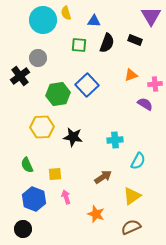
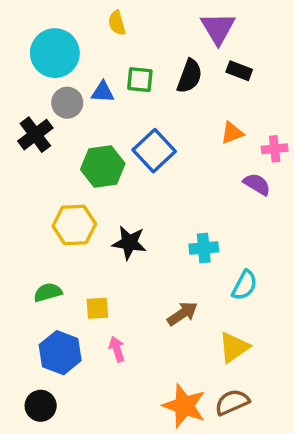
purple triangle: (151, 16) -> (218, 28), moved
cyan circle: (43, 20) -> (55, 53), moved
blue triangle: (94, 21) -> (103, 92), moved
green semicircle: (27, 165) -> (48, 292), turned 98
orange star: (96, 214) -> (184, 406), moved, size x1.4

